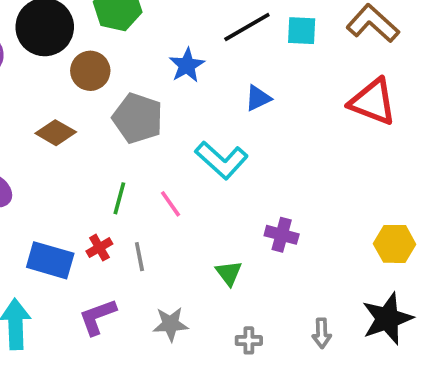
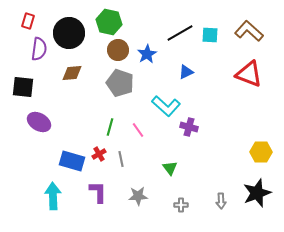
brown circle: (90, 71) -> (118, 50), moved
brown diamond: (56, 133) -> (72, 73), moved, turned -35
purple cross: (282, 235) -> (189, 127), moved
purple L-shape: (98, 317) -> (98, 192), turned 110

